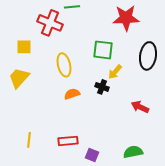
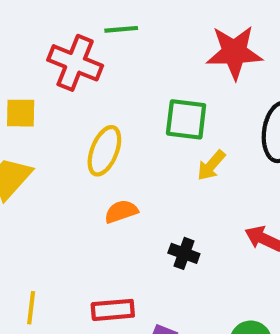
yellow ellipse: (64, 65) -> (104, 151), turned 35
black cross: (102, 87) -> (184, 253), moved

